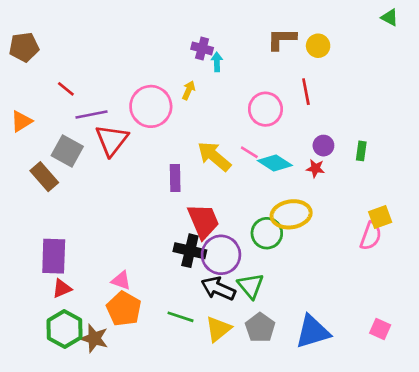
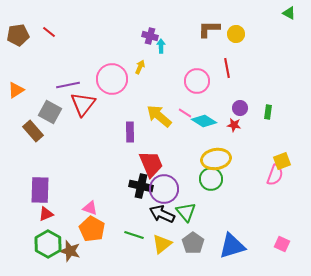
red line: (66, 89) -> (49, 32), moved
green circle: (267, 233) -> (211, 179), moved

